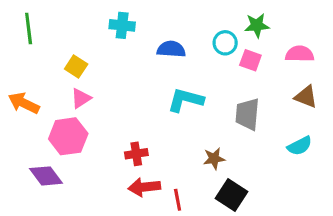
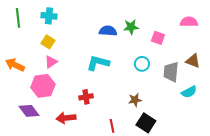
cyan cross: (122, 25) -> (49, 16), moved
green star: (257, 25) -> (131, 27), moved
cyan circle: (225, 43) -> (142, 64), moved
pink semicircle: (300, 54) -> (189, 22), moved
cyan L-shape: (185, 100) -> (98, 63), moved
gray trapezoid: (247, 114) -> (171, 72), moved
red arrow: (144, 187) -> (66, 118), moved

